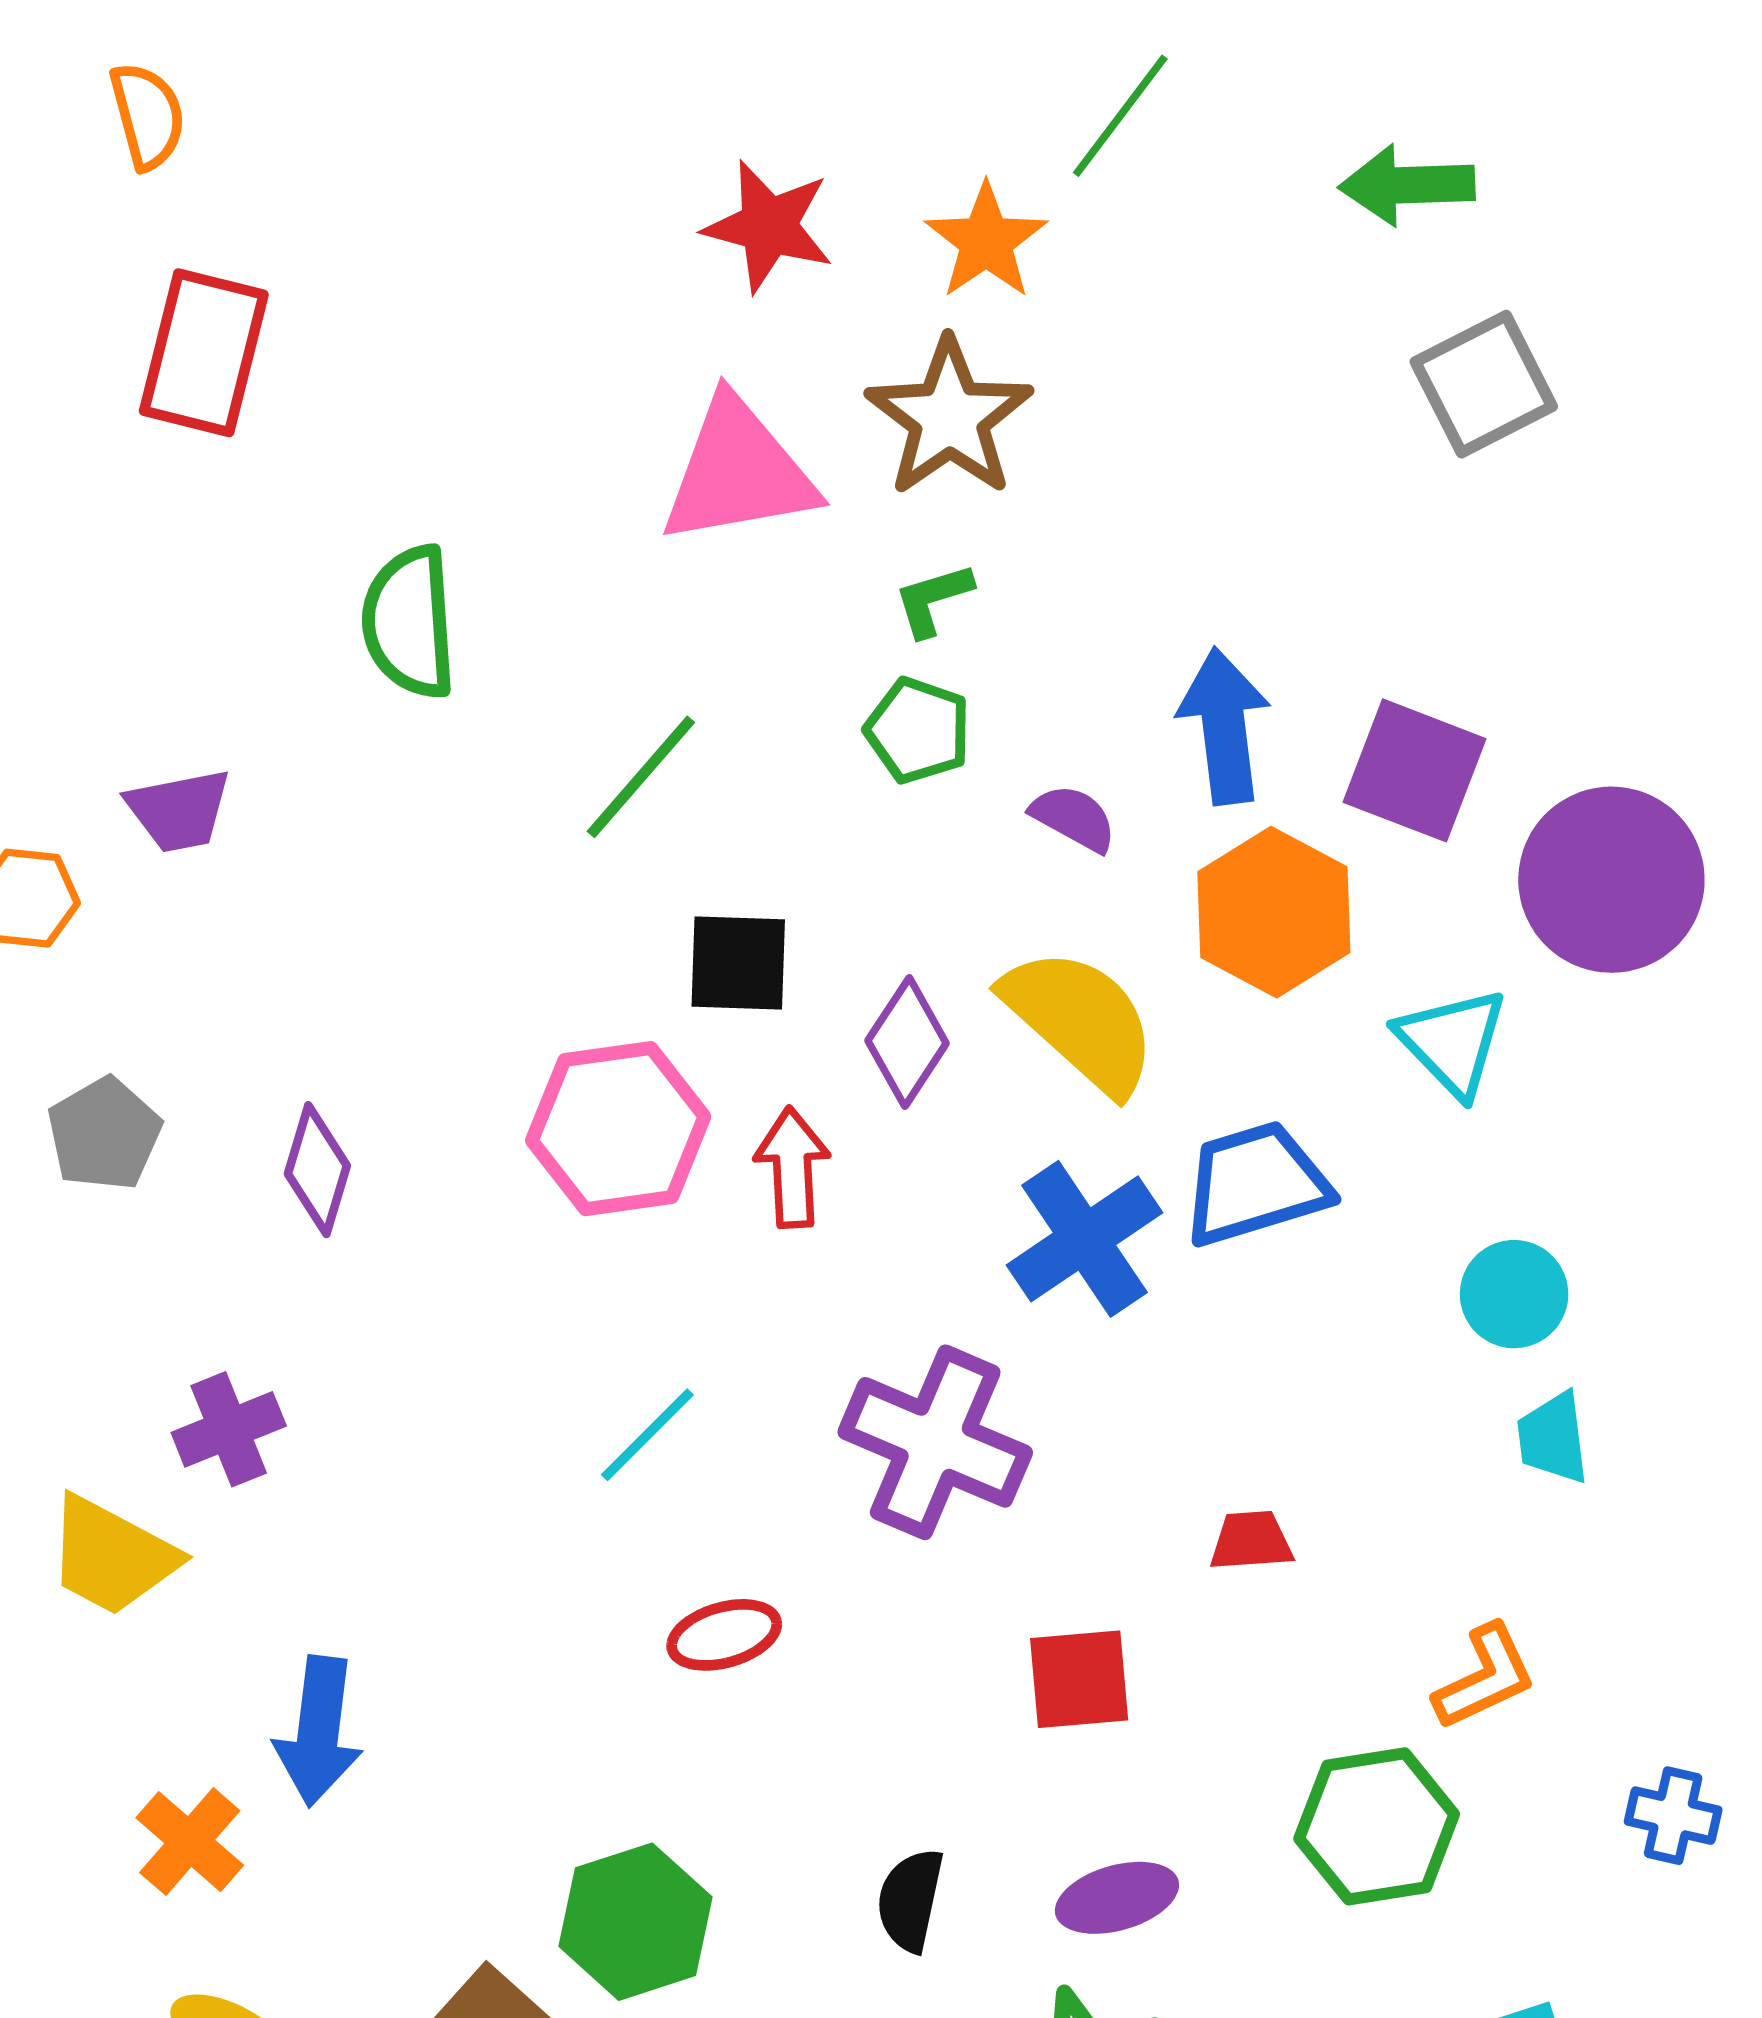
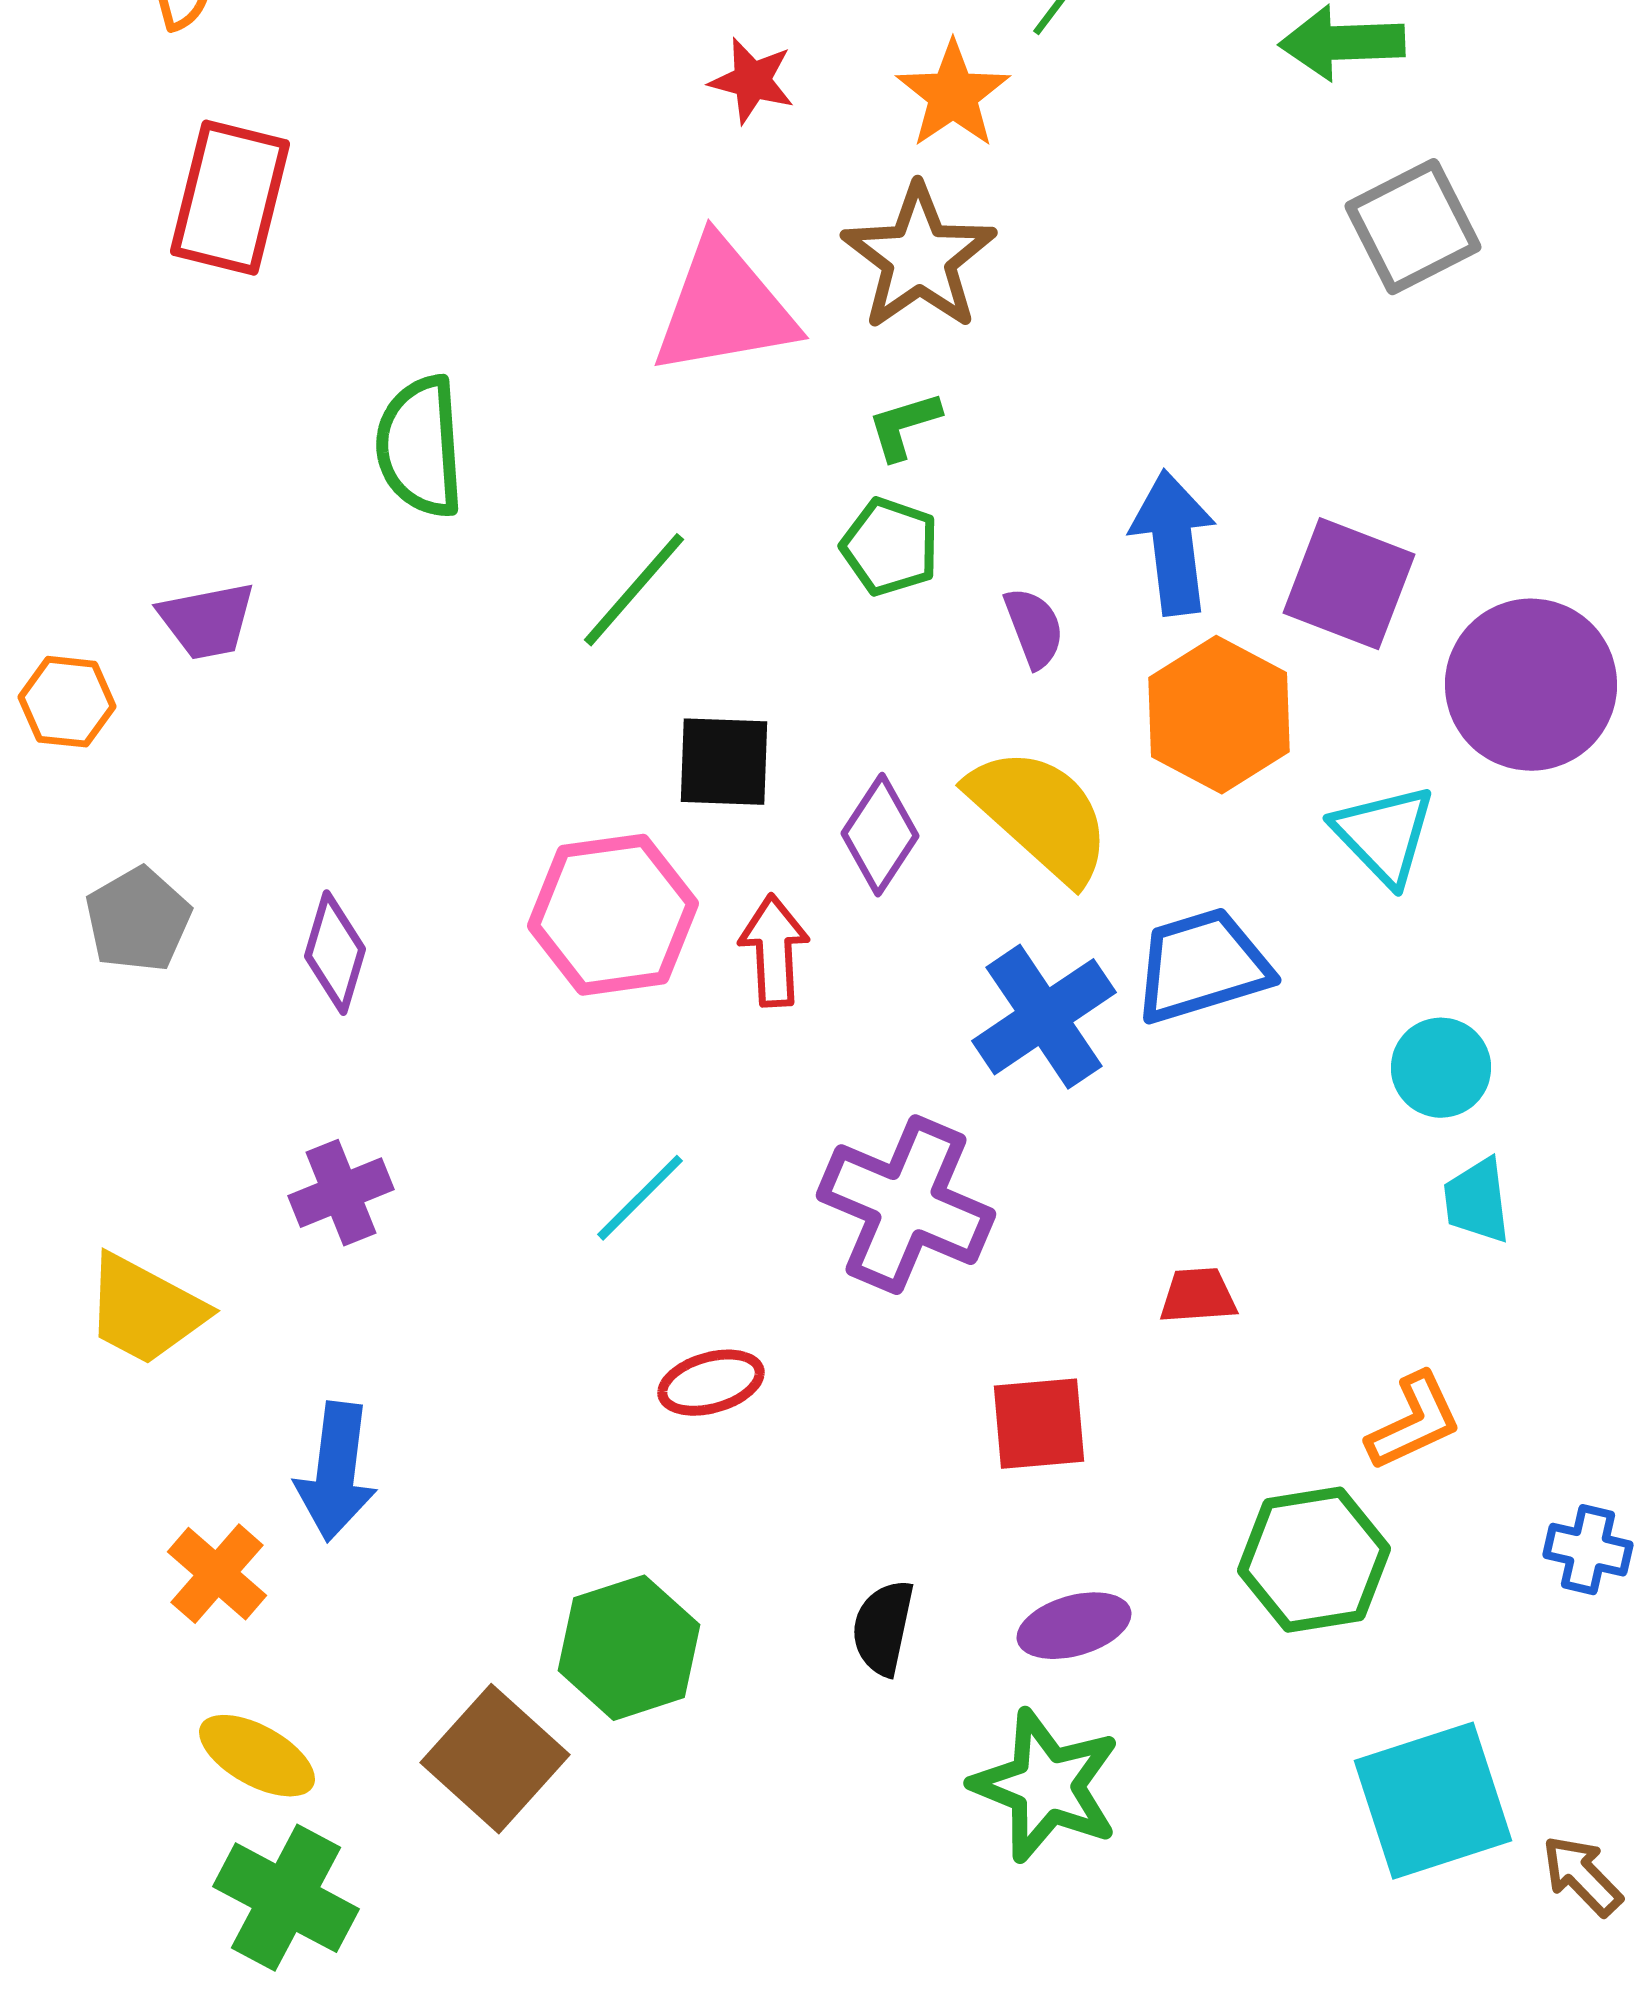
red star: (769, 226) -> (752, 81), size x0.7
purple semicircle: (1074, 818) -> (1034, 628), turned 40
purple cross: (229, 1429) -> (341, 1193), moved

